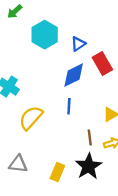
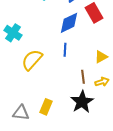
gray triangle: (18, 164) -> (21, 113), moved
yellow rectangle: (57, 172) -> (46, 107), moved

